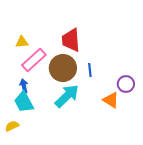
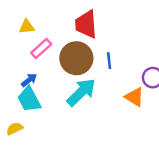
pink rectangle: (34, 60) -> (41, 49), size x0.7
blue arrow: (24, 86) -> (29, 80), turned 64

